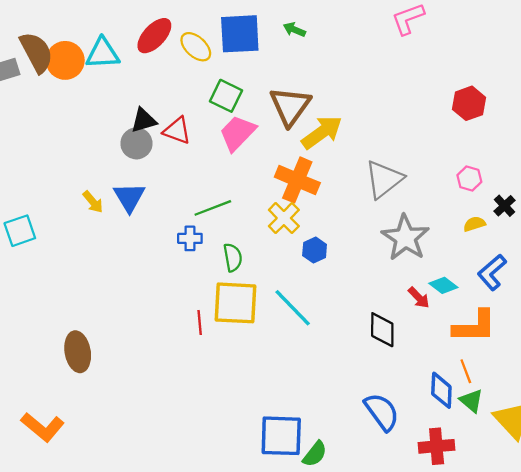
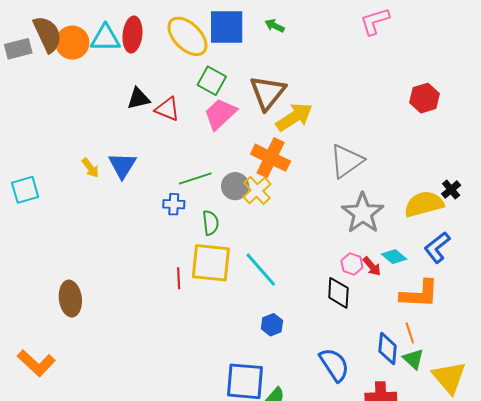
red ellipse: (154, 36) -> (132, 35), moved, turned -40
yellow ellipse: (196, 47) -> (187, 36), size x1.5
gray circle: (136, 143) -> (235, 186), moved
pink hexagon: (469, 179) -> (352, 264), moved
yellow semicircle: (474, 224) -> (424, 204), size x2.0
blue hexagon: (315, 250) -> (272, 325), moved

